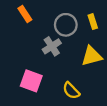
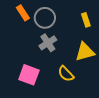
gray circle: (66, 25) -> (45, 18), moved
yellow semicircle: (71, 91) -> (66, 74), moved

